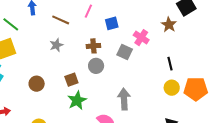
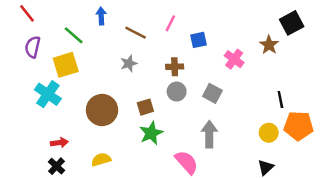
gray square: (125, 52) -> (212, 93), moved
black line: (170, 64) -> (280, 100), moved
brown circle: (37, 84) -> (102, 110), size x1.6
yellow circle: (172, 88) -> (269, 133), moved

